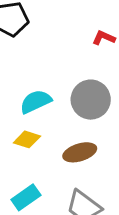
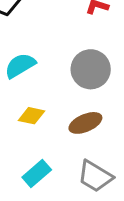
cyan semicircle: (36, 102) -> (20, 66), moved

